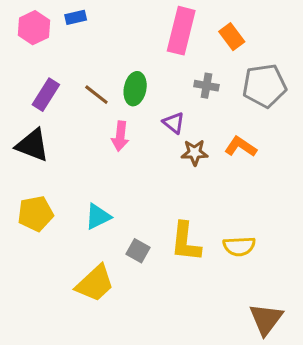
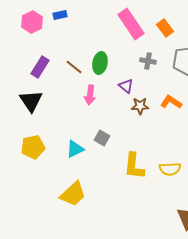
pink rectangle: (181, 31) -> (131, 24), turned -48
black triangle: (32, 145) -> (31, 101), turned 35
gray square: (138, 251) -> (102, 138), moved

